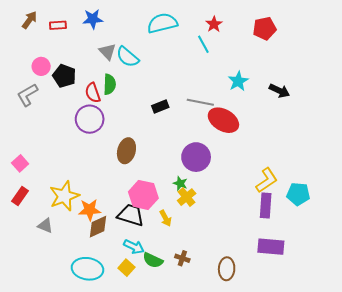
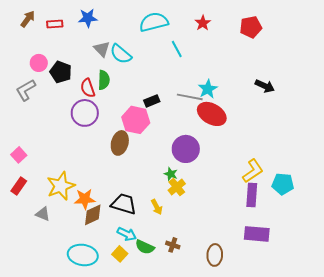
cyan line: (203, 44) -> (177, 49), moved
cyan star: (238, 81) -> (208, 89), moved
pink hexagon: (143, 195) -> (136, 120), moved

